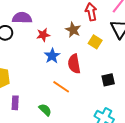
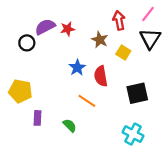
purple semicircle: (22, 18) -> (45, 27), turned -30
red star: (43, 35) -> (68, 29), moved
black square: (108, 80) -> (137, 93), size x1.5

